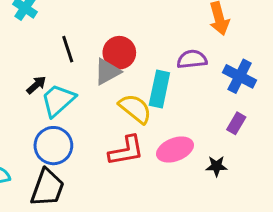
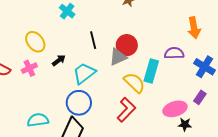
black arrow: (36, 85) -> (59, 60), moved
pink ellipse: (175, 150) -> (175, 109), moved
red L-shape: (126, 151) -> (126, 110), turned -40

